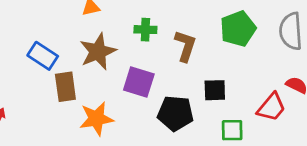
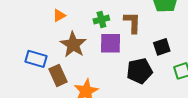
purple square: (139, 82) -> (110, 43), moved

